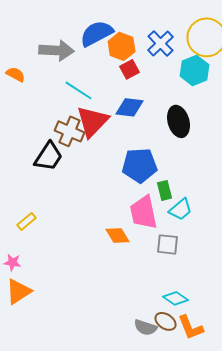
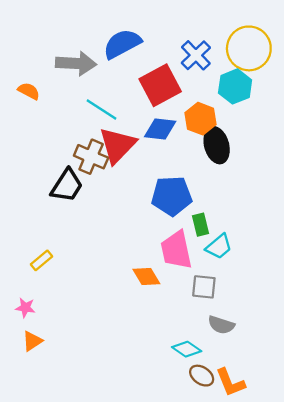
orange hexagon: (122, 46) -> (200, 119), moved
red square: (130, 69) -> (160, 85), size x1.8
orange triangle: (19, 291) -> (32, 341), size x0.7
cyan diamond: (176, 298) -> (187, 349), moved
gray semicircle: (146, 327) -> (221, 325), moved

